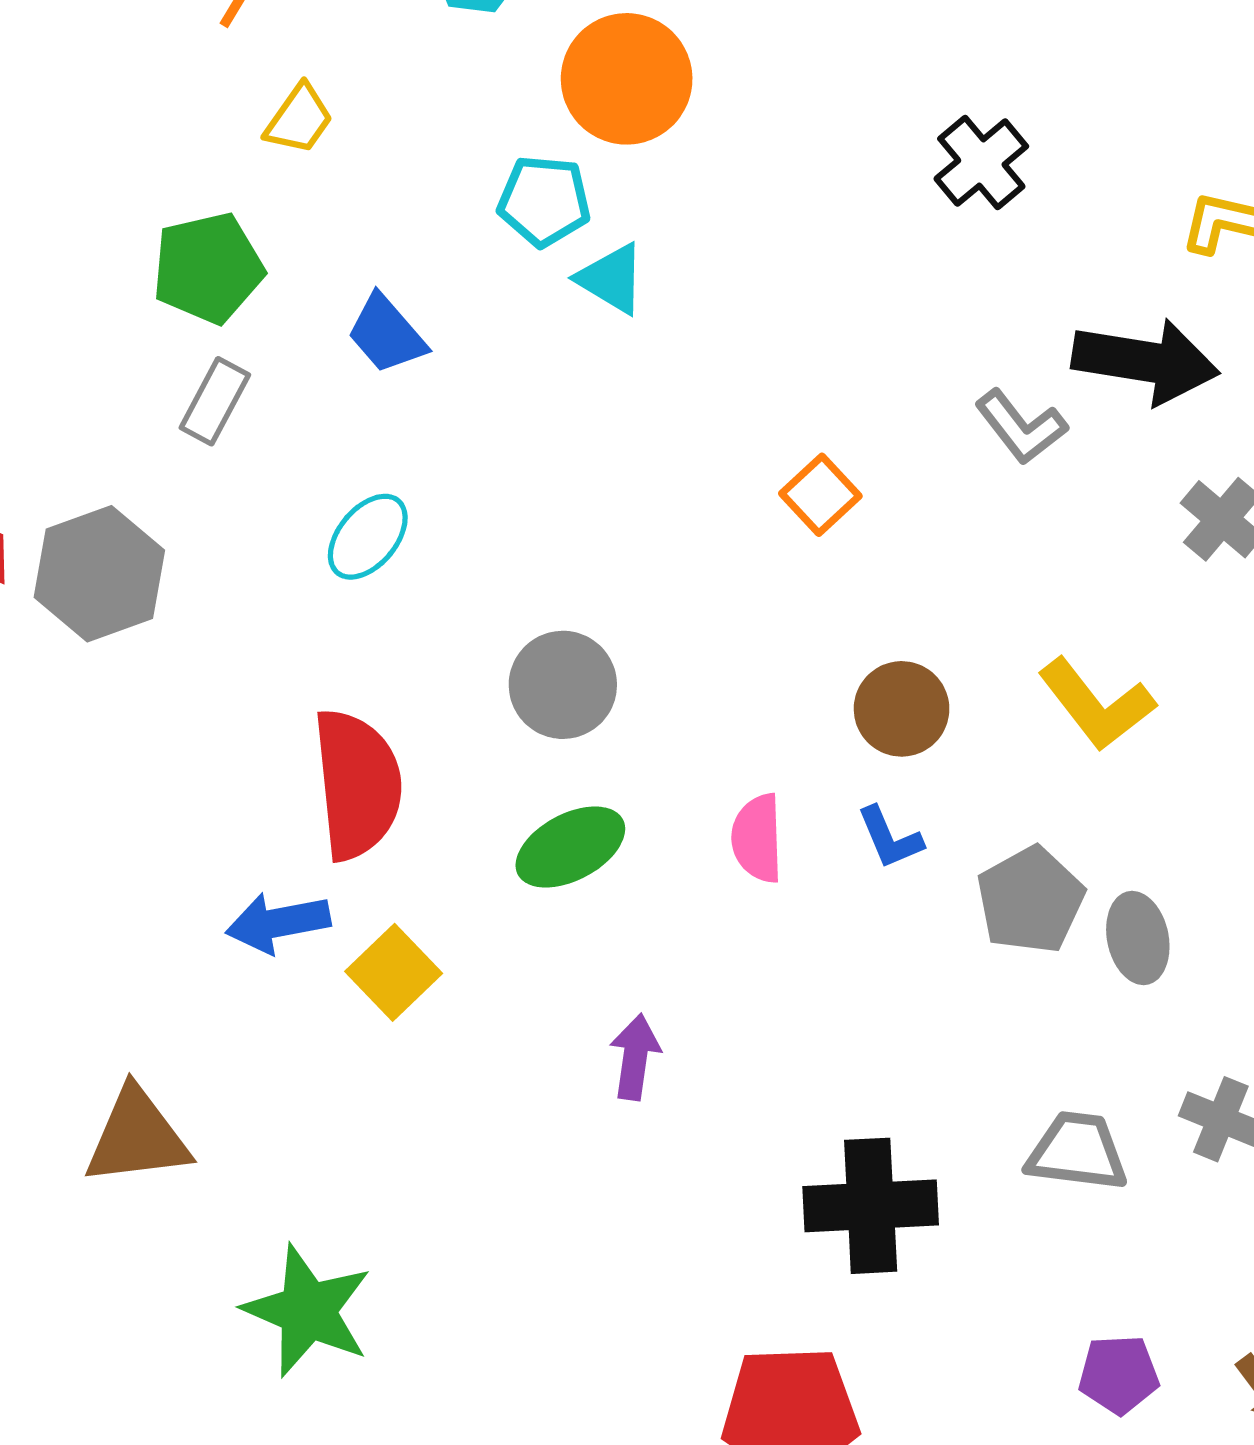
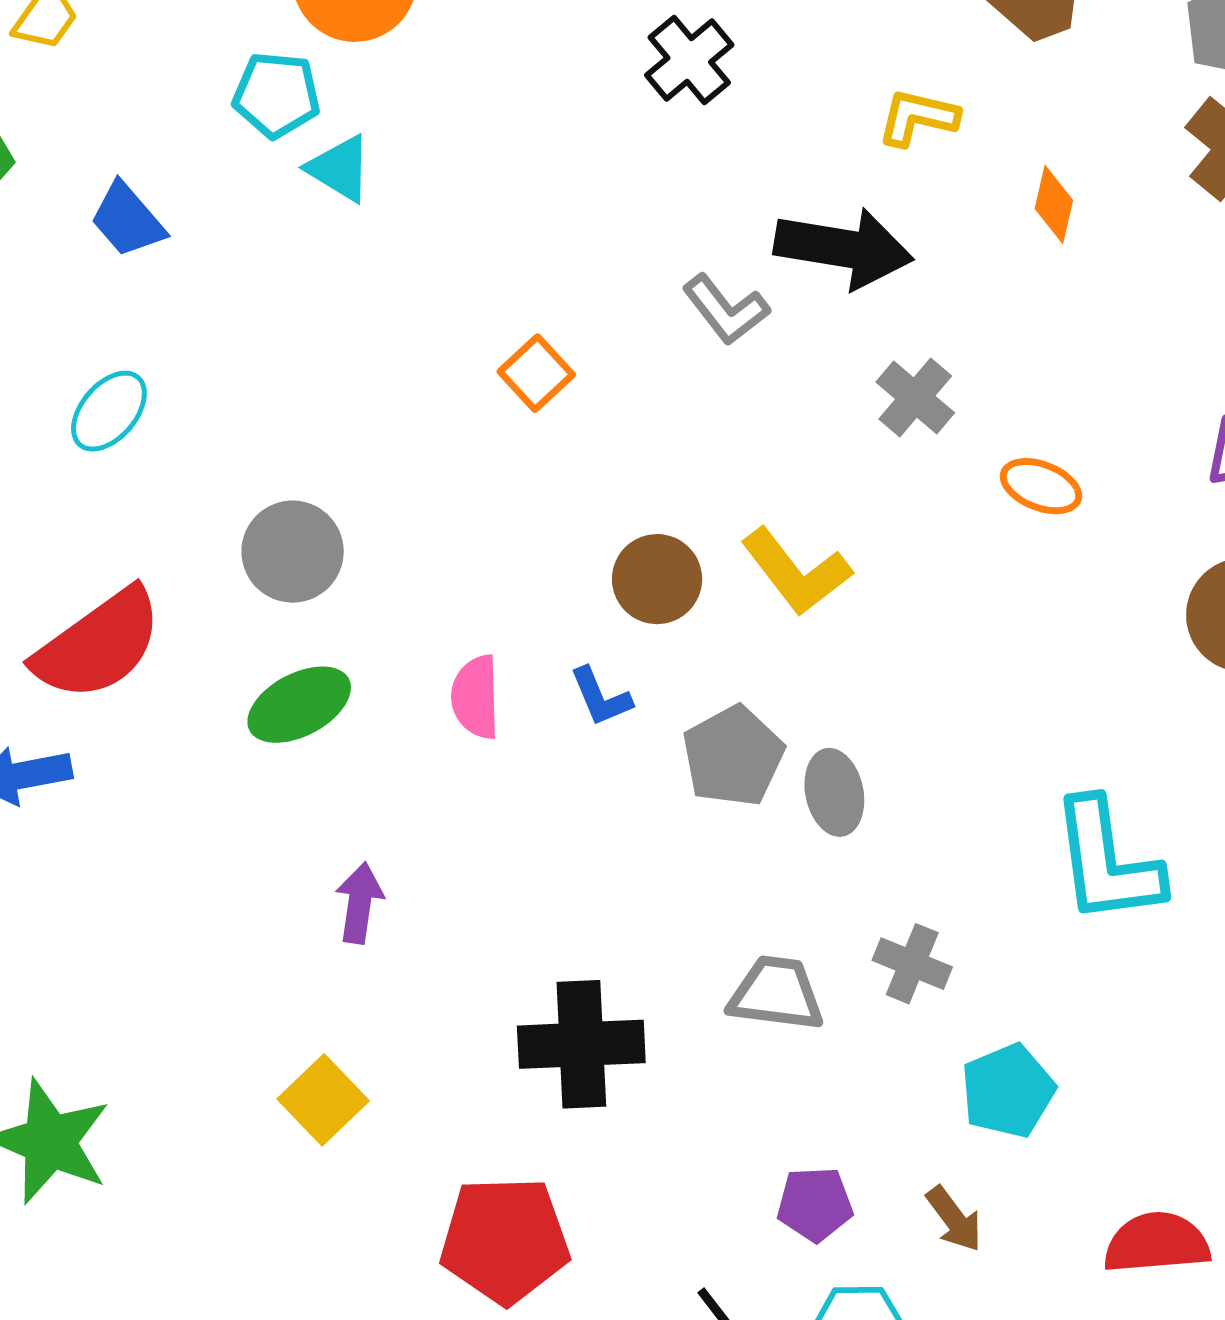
brown circle: (902, 709) -> (657, 579), moved
red semicircle: (357, 784) -> (98, 645), turned 60
yellow square: (394, 972) -> (323, 1100), moved

